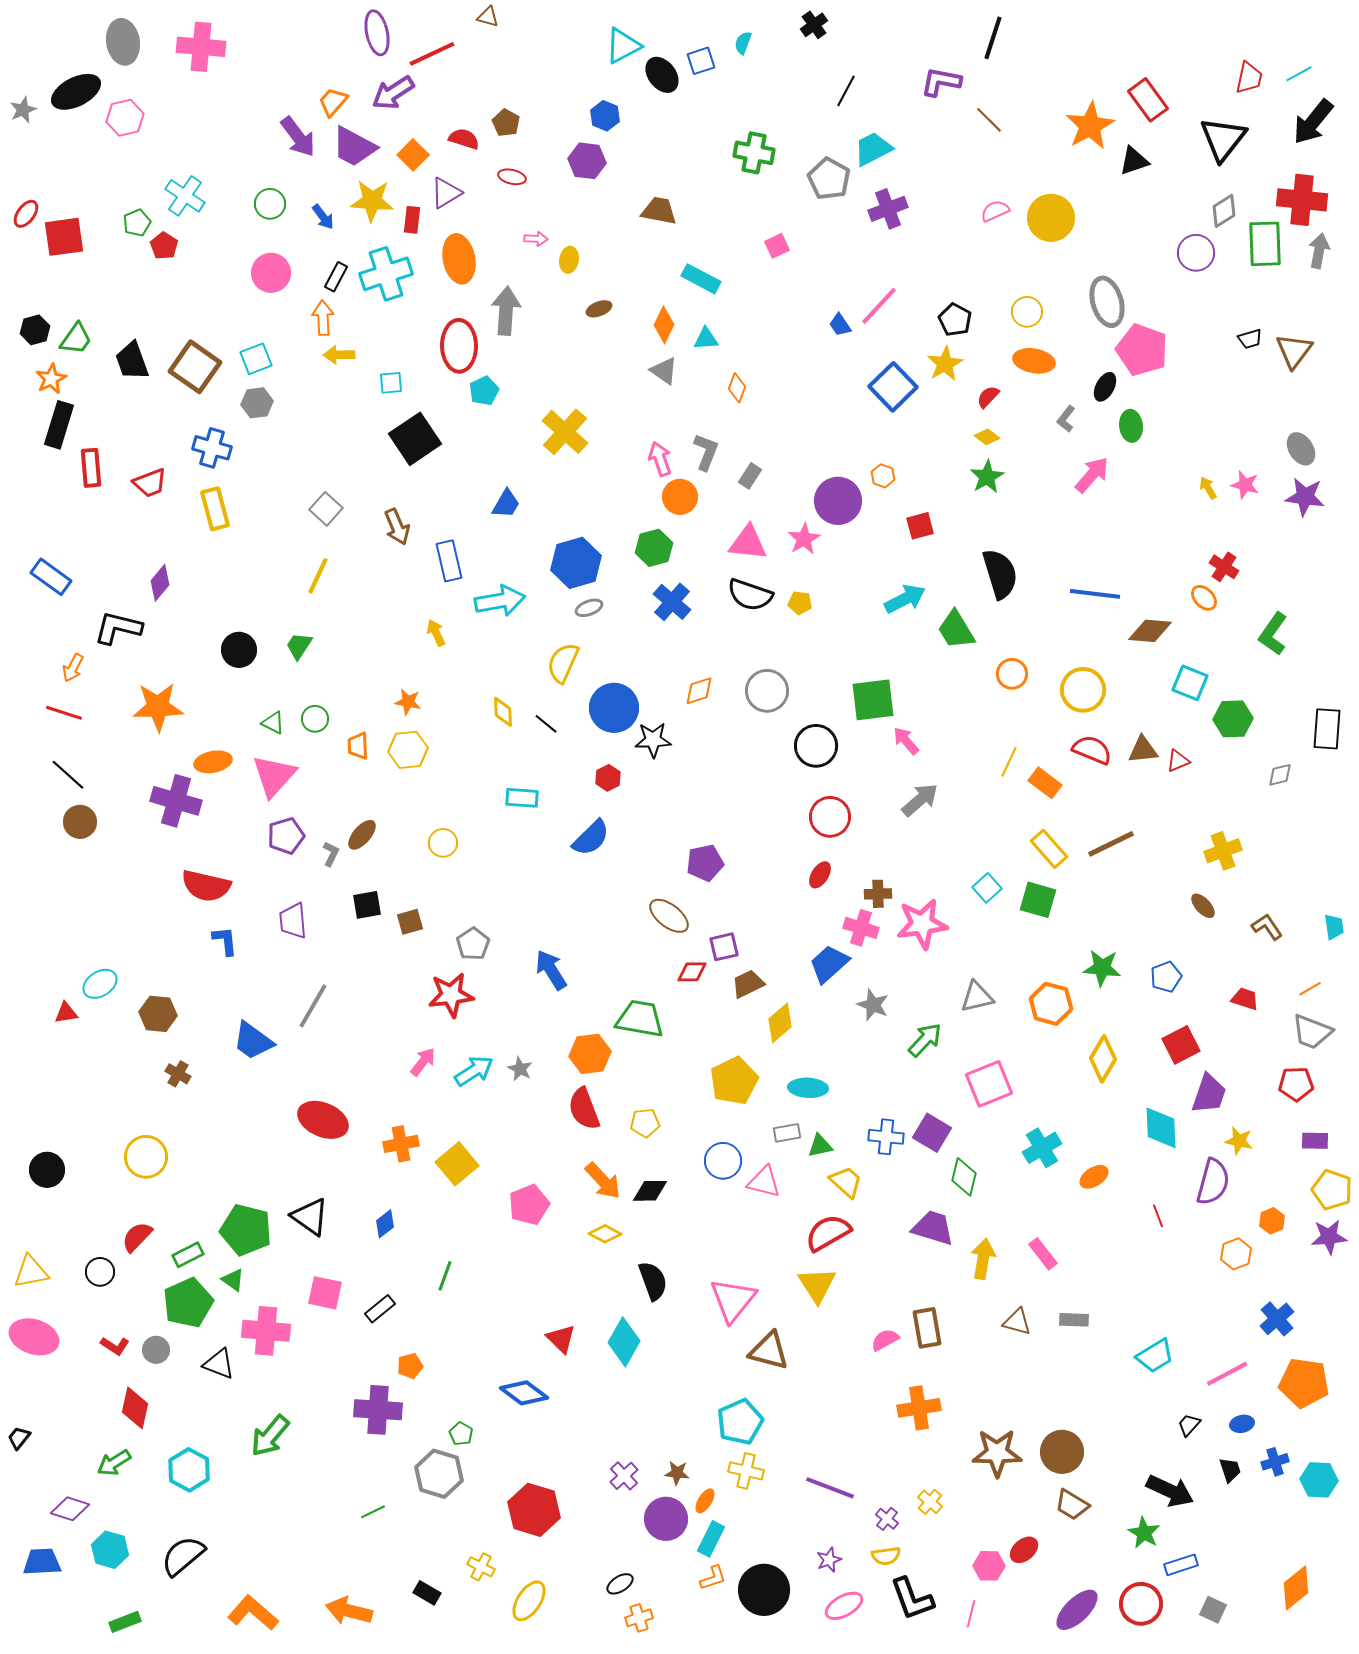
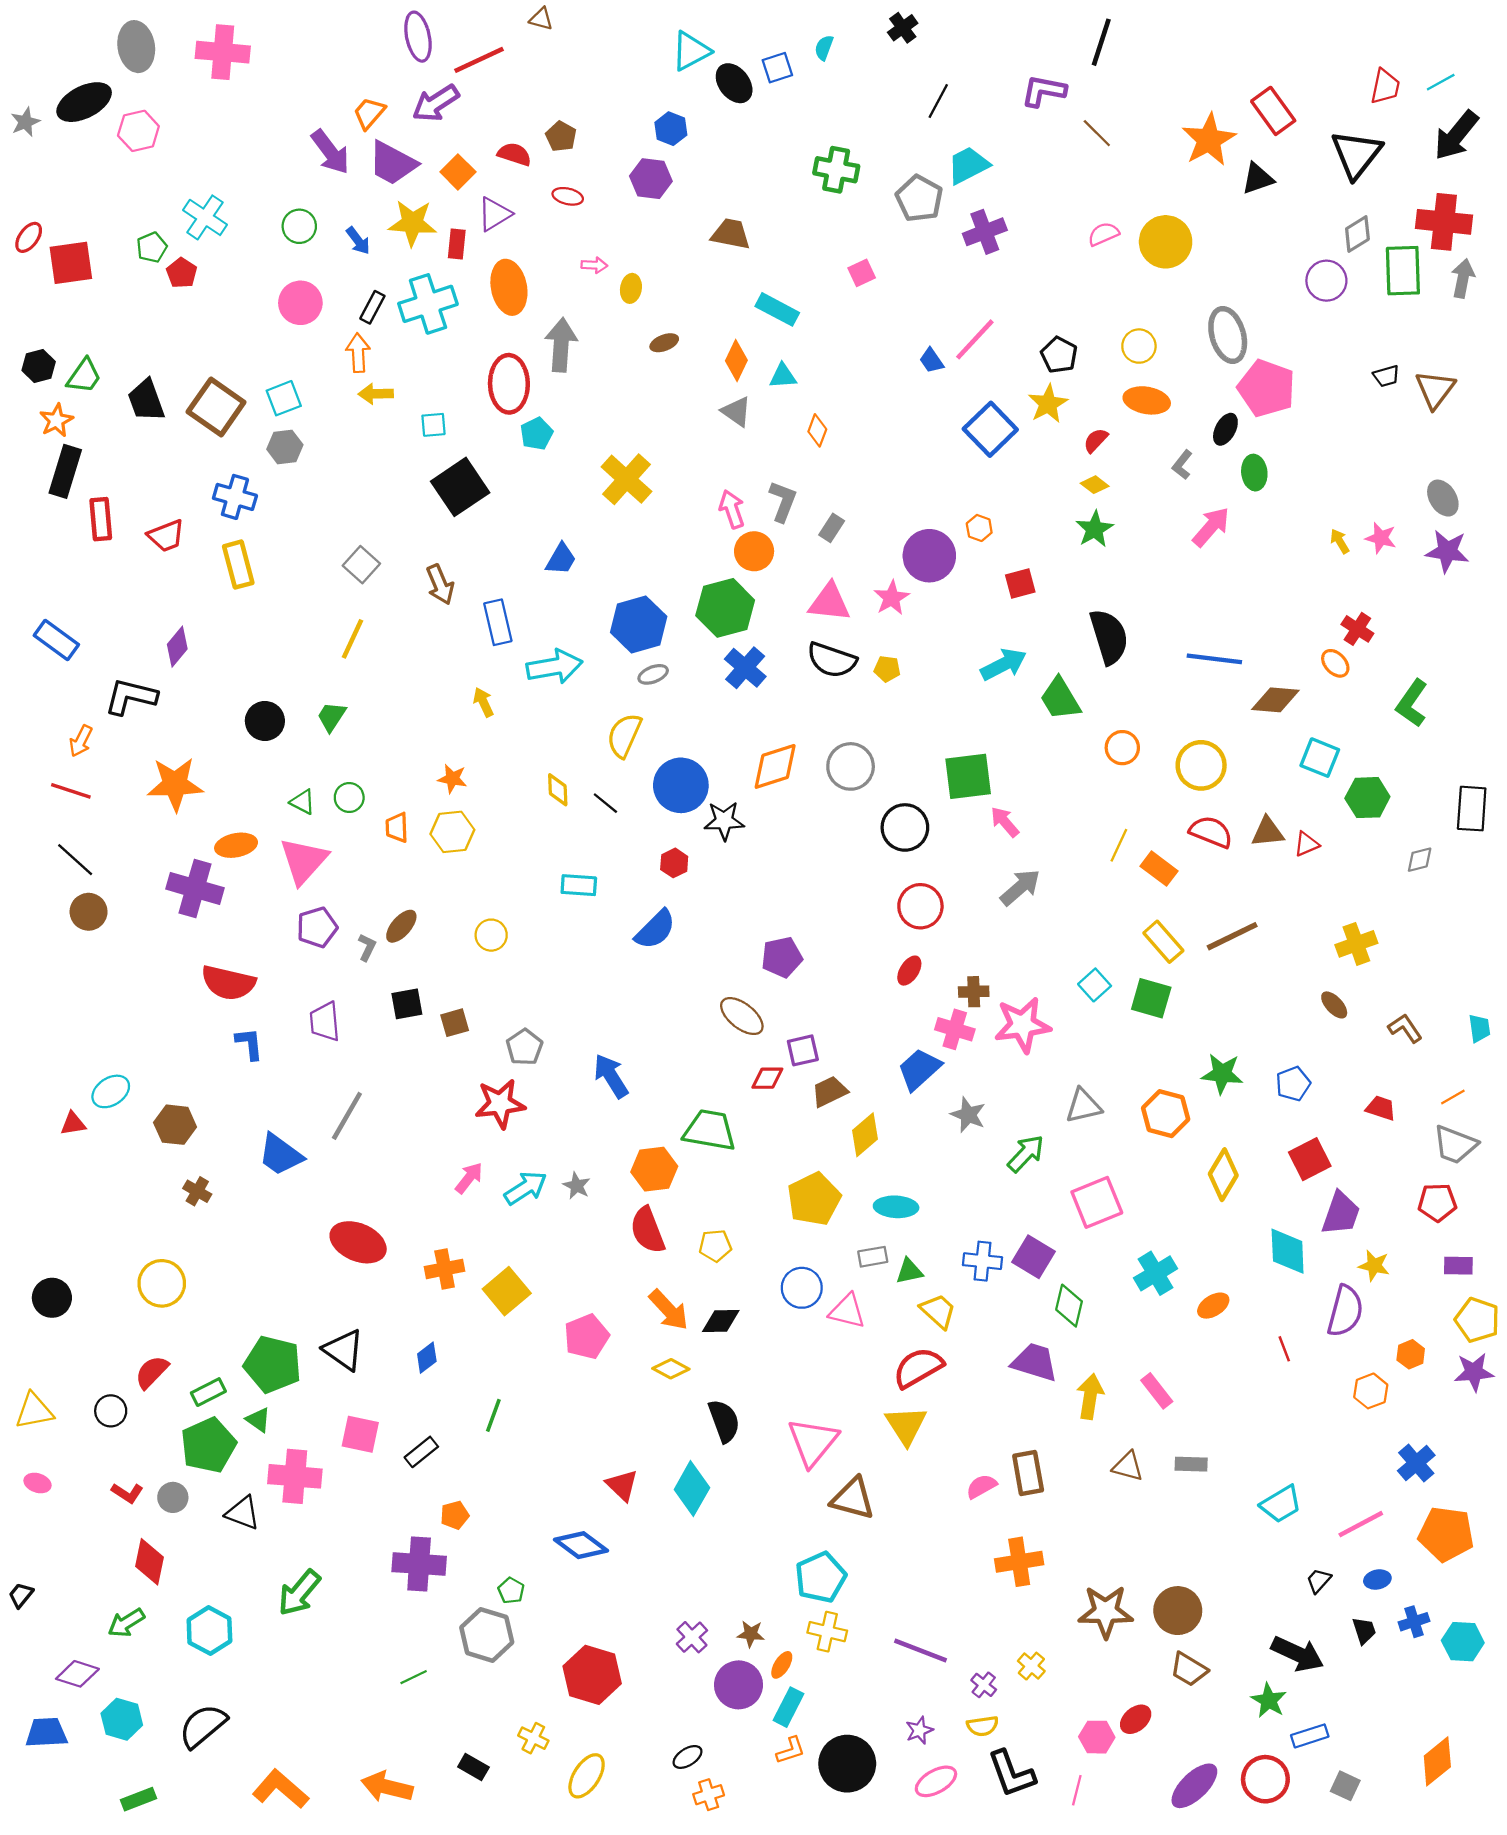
green hexagon: (654, 548) -> (725, 608), size x1.4
orange diamond: (699, 691) -> (775, 766), size x1.5
pink ellipse: (34, 1337) -> (38, 1483), size x0.5

